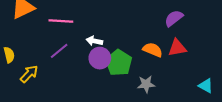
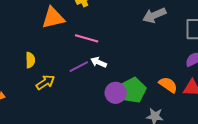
white arrow: (94, 41) -> (99, 62), moved
purple circle: (100, 58) -> (116, 93), moved

